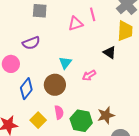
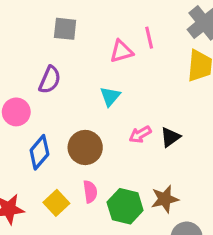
purple semicircle: (31, 43) -> (50, 80), turned -48
black triangle: (110, 52) -> (170, 137), moved, turned 48
cyan triangle: (65, 63) -> (110, 96), moved

